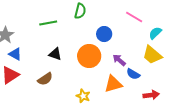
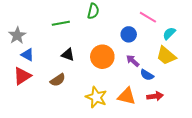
blue circle: (104, 34) -> (129, 34), moved
orange triangle: (113, 84) -> (127, 96), moved, turned 30
red arrow: (151, 95) -> (155, 96), moved
yellow star: (83, 96) -> (96, 97), size x1.5

